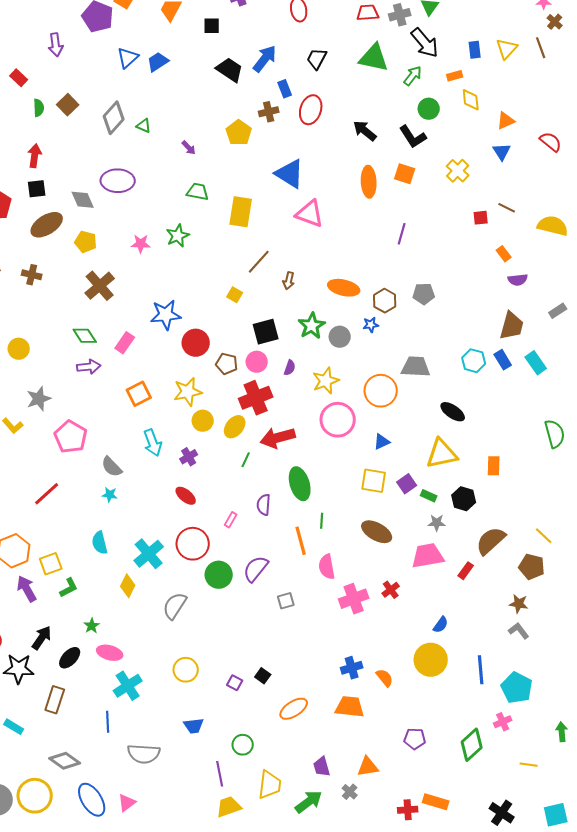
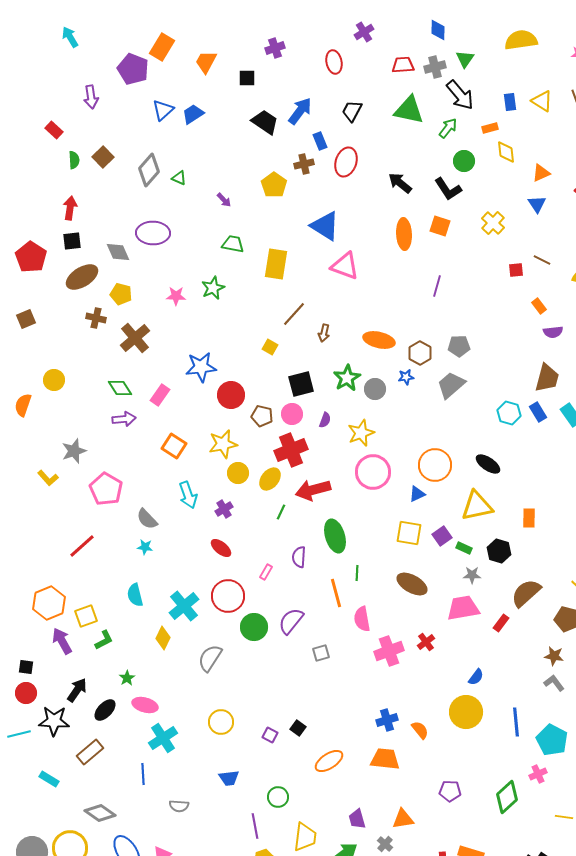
yellow triangle: (507, 49) -> (542, 101), turned -40
brown cross: (32, 275) -> (96, 318), moved
yellow circle: (19, 349) -> (54, 380), moved
gray trapezoid: (416, 367) -> (451, 385), moved, turned -44
orange circle: (381, 391) -> (435, 465), moved
orange square: (139, 394) -> (174, 446), turned -30
brown rectangle: (55, 700) -> (90, 752), turned 32
gray semicircle: (144, 754) -> (179, 806), size x0.6

